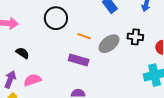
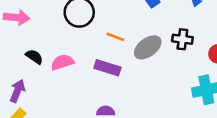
pink semicircle: (32, 80) -> (62, 62), moved

